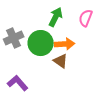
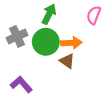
green arrow: (56, 17) -> (49, 14), moved

